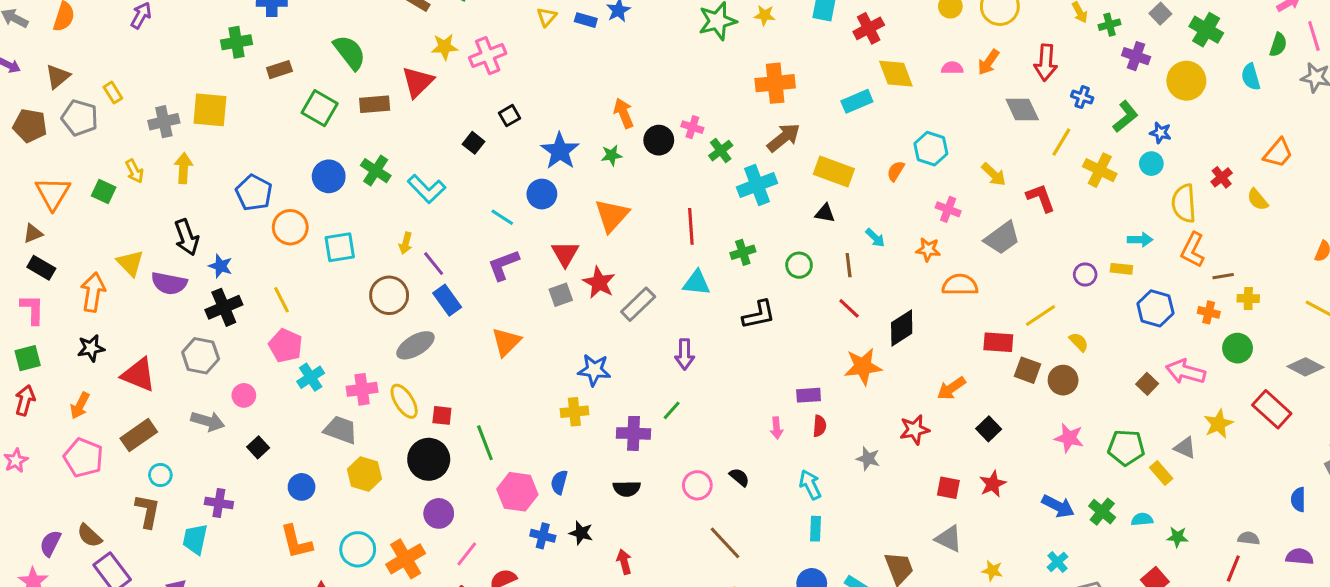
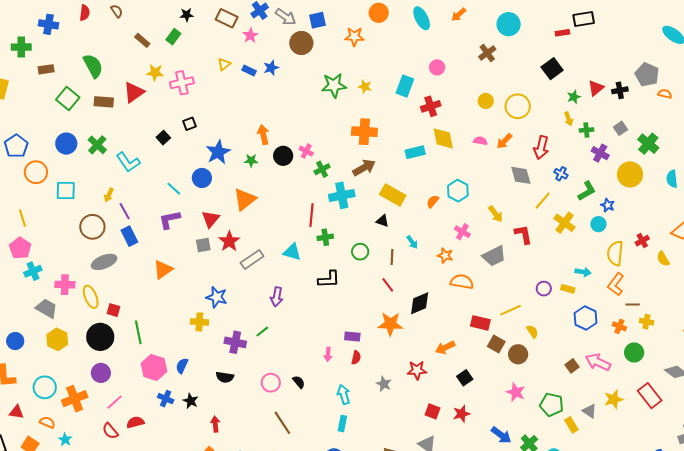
red line: (691, 226) -> (312, 215), moved

